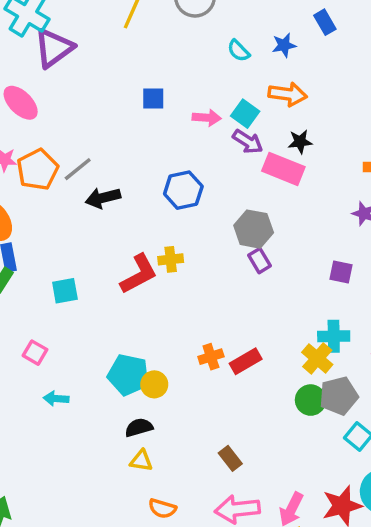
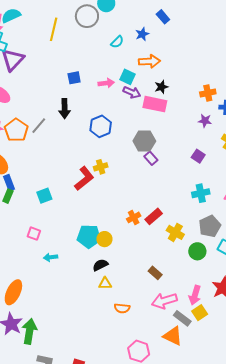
cyan semicircle: (239, 51) -> (117, 42), turned -80
black arrow: (103, 198) -> (65, 109), moved, turned -66
purple square: (341, 272) -> (198, 156), turned 32
yellow cross: (317, 358) -> (175, 232), moved
green circle: (311, 400) -> (197, 251), moved

